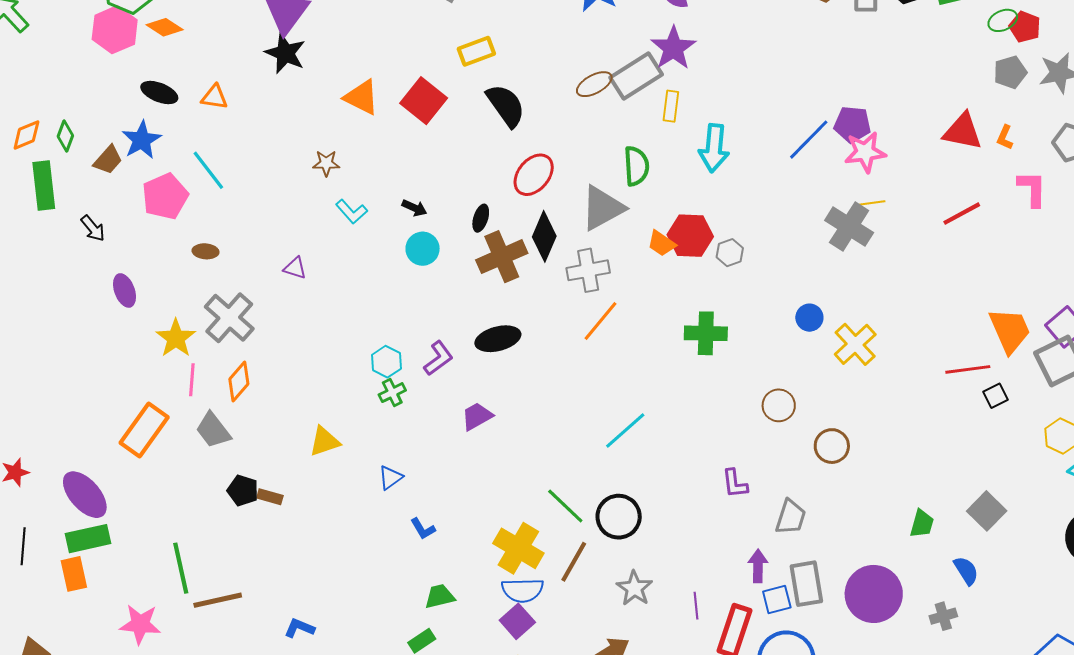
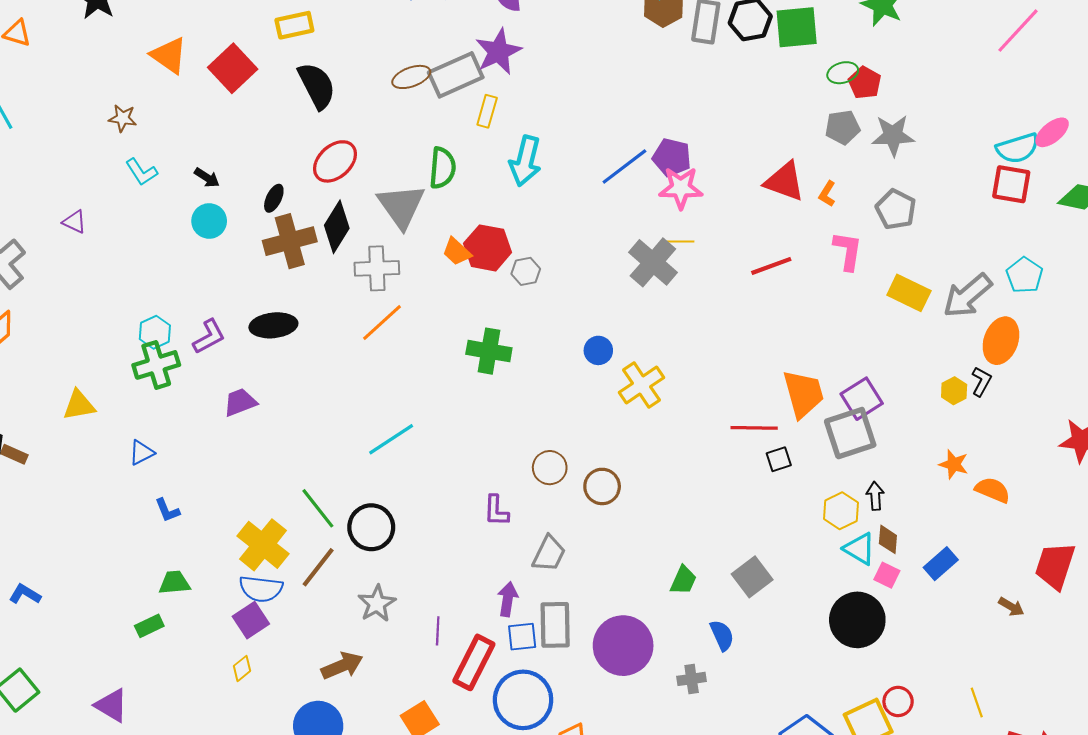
gray triangle: (603, 208) -> (401, 206), turned -45
green cross: (392, 393) -> (156, 365), size x1.6
brown circle: (779, 405) -> (550, 468), moved

